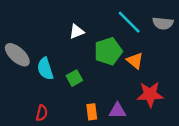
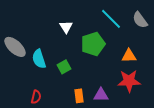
gray semicircle: (163, 23) -> (140, 20), turned 48
white triangle: (77, 31) -> (66, 27), turned -40
orange triangle: (135, 61) -> (129, 56), moved, turned -42

